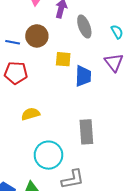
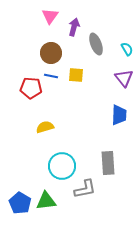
blue line: (13, 42) -> (51, 76), moved
blue trapezoid: (83, 76) -> (119, 115), moved
gray rectangle: (86, 132) -> (108, 163), moved

